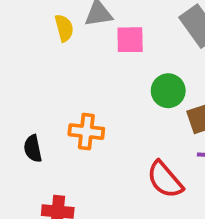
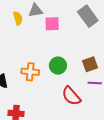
green circle: (168, 91) -> (58, 66), moved

